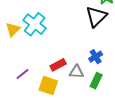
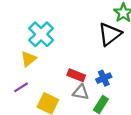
yellow triangle: (13, 29) -> (28, 59), moved
red rectangle: (58, 65) -> (76, 75), moved, turned 42

